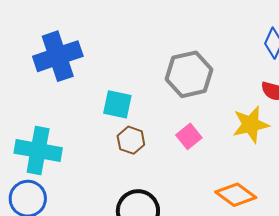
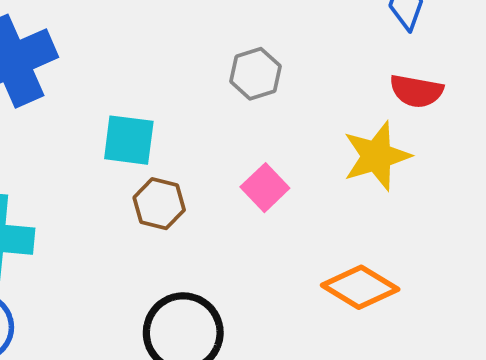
gray hexagon: (189, 74) -> (255, 74), size x0.6

